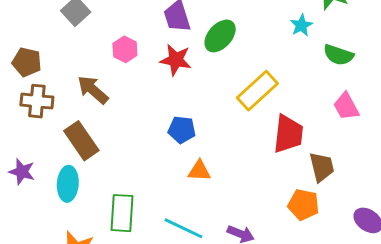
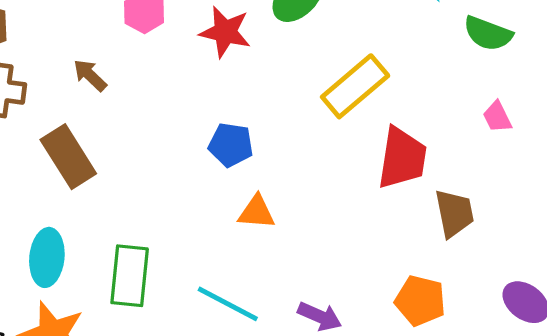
brown arrow: (93, 90) -> (90, 75), size x0.7
pink trapezoid: (346, 106) -> (497, 117), size x0.7
cyan ellipse: (68, 184) -> (47, 257), moved
orange pentagon: (303, 205) -> (420, 301), moved

